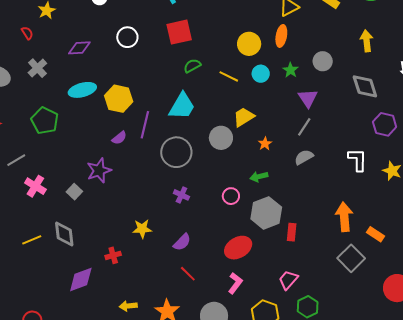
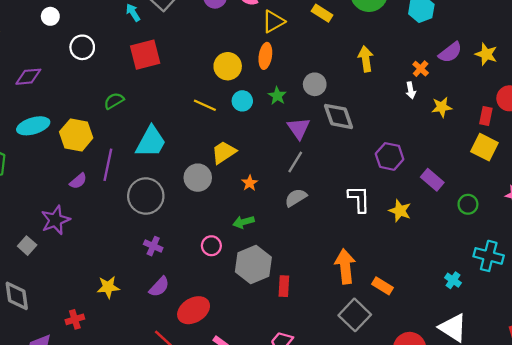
white circle: (127, 37) -> (82, 47), moved
green semicircle: (192, 66) -> (114, 101), moved
gray diamond: (365, 86) -> (338, 116), moved
purple semicircle: (182, 242) -> (159, 287), moved
red ellipse: (238, 248) -> (194, 310), moved

